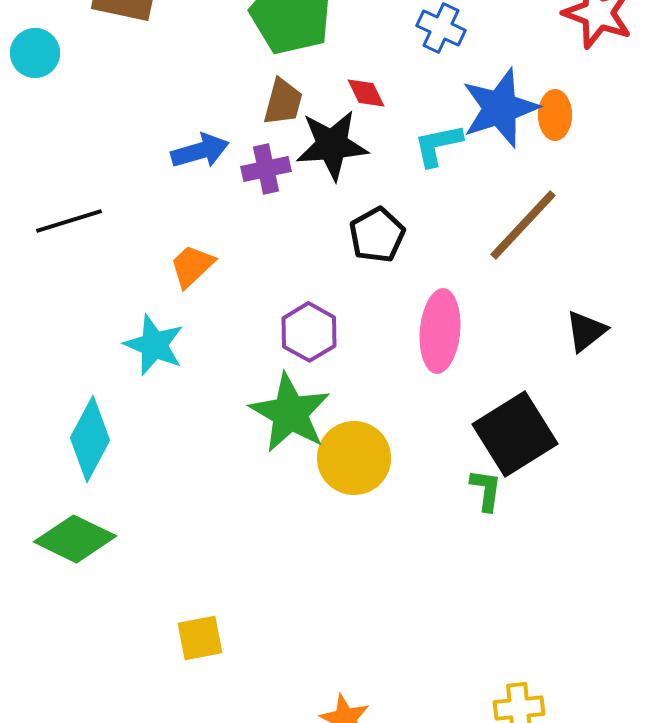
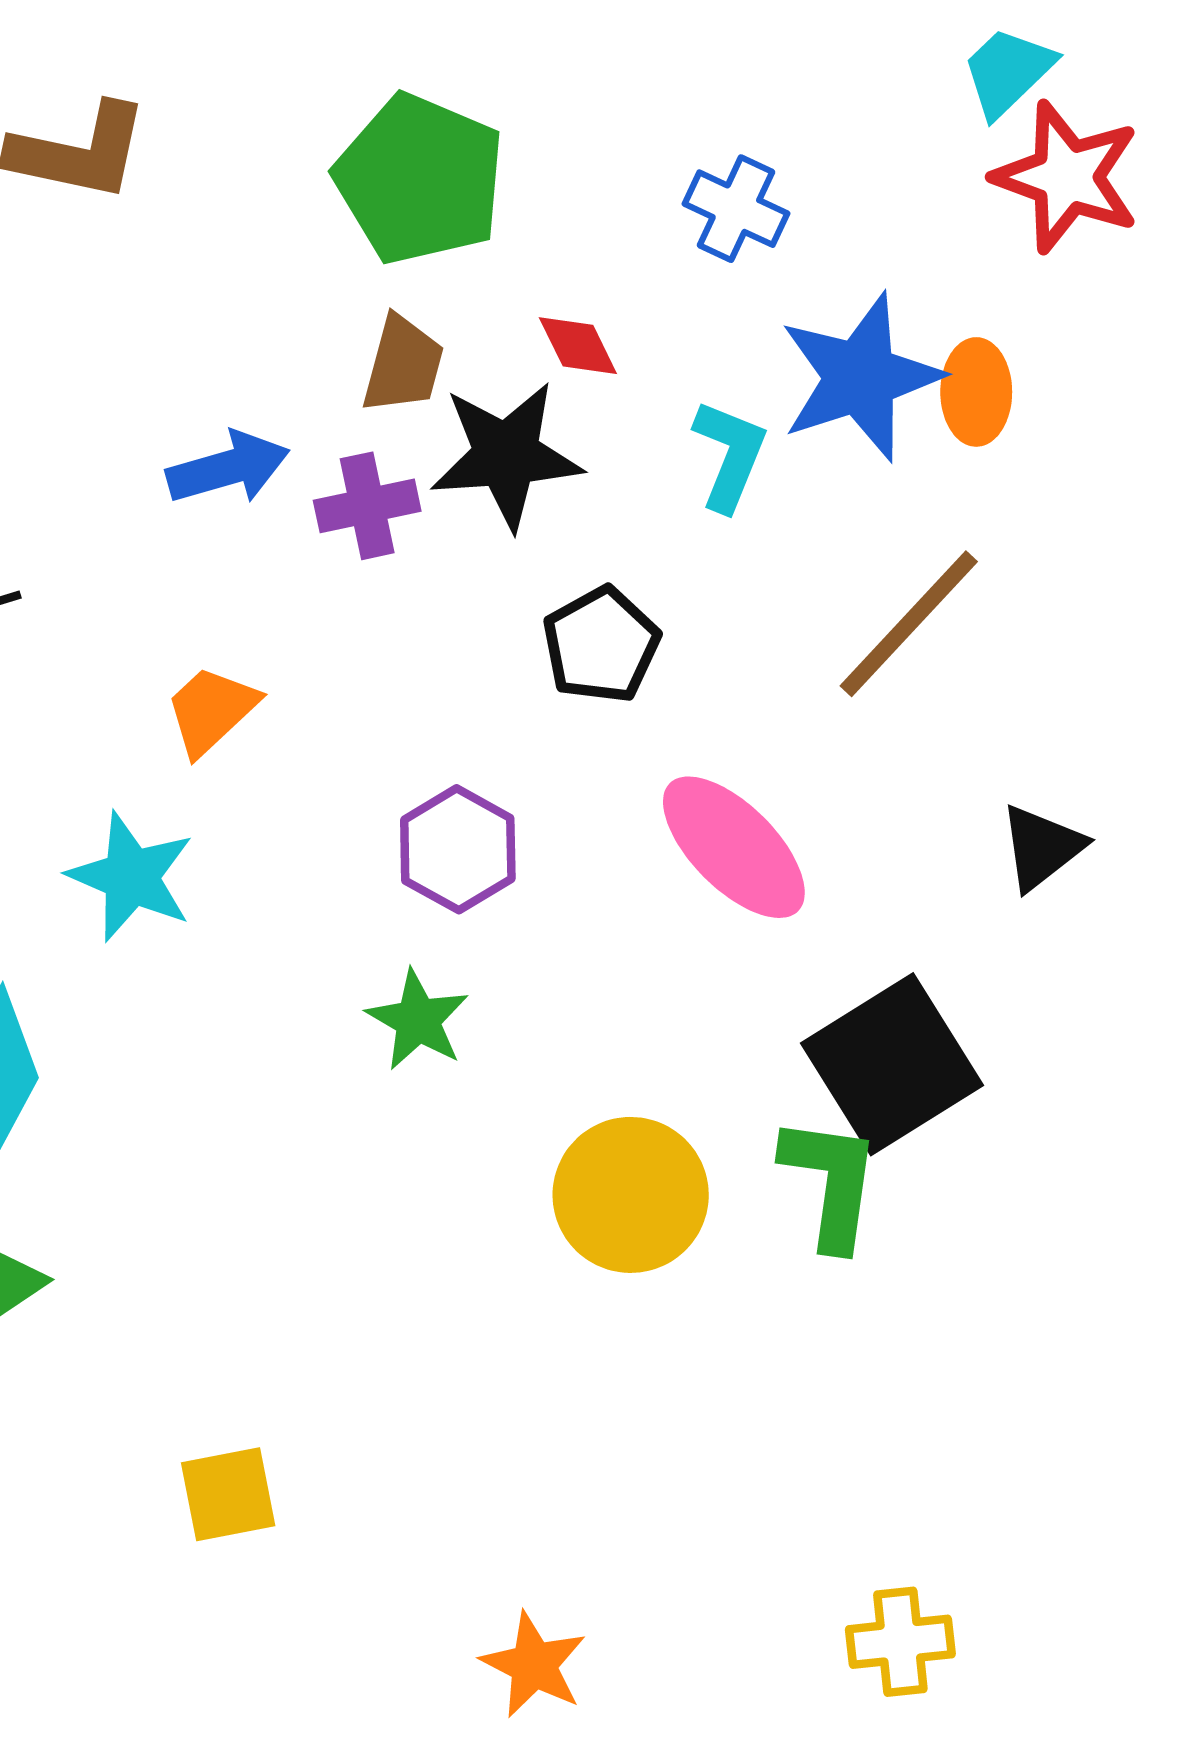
cyan L-shape: (438, 145) -> (730, 455), turned 124
pink ellipse: (440, 331) -> (734, 847), turned -50
green star: (290, 413) -> (418, 1020), size x0.6
yellow circle: (354, 458) -> (631, 1195), moved
green L-shape: (486, 490) -> (831, 1182), size x1.5

